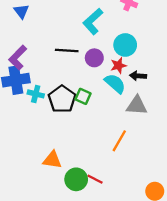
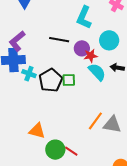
cyan L-shape: (93, 21) -> (84, 17), turned -30
red star: (118, 66) -> (91, 56), moved
green square: (83, 96) -> (69, 80), turned -32
gray triangle: (137, 105) -> (112, 125), moved

